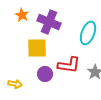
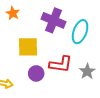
purple cross: (49, 22) -> (54, 20), moved

